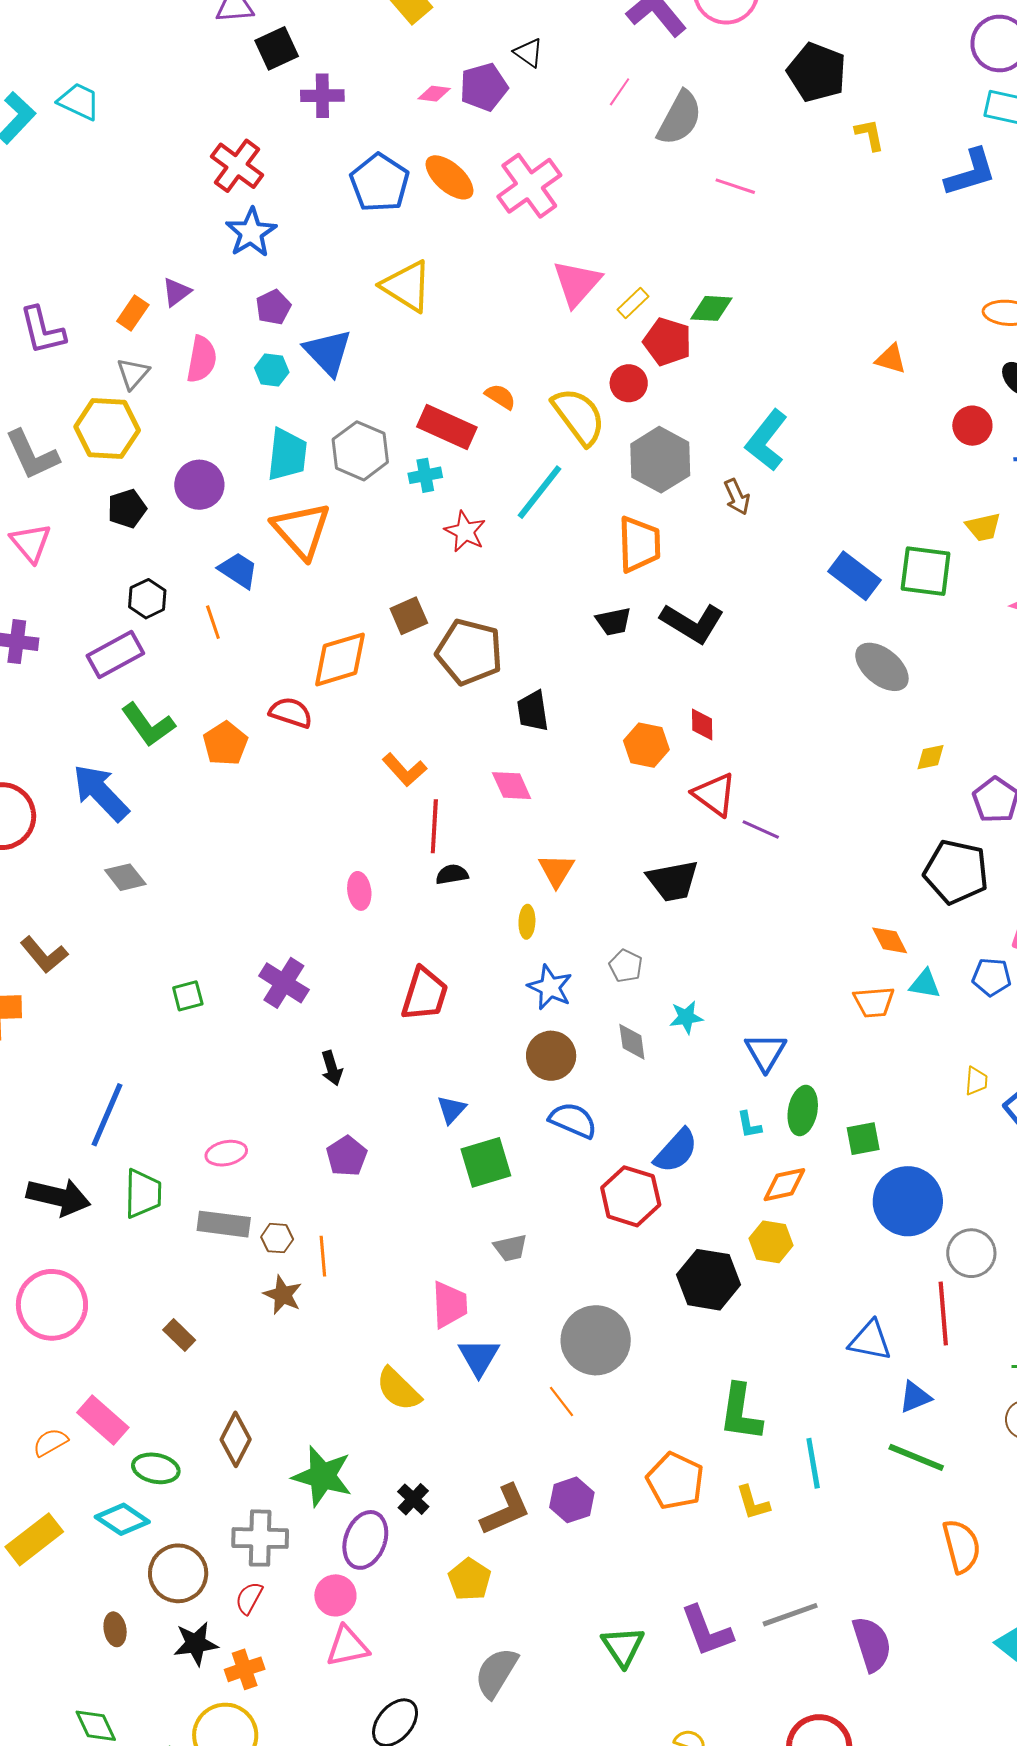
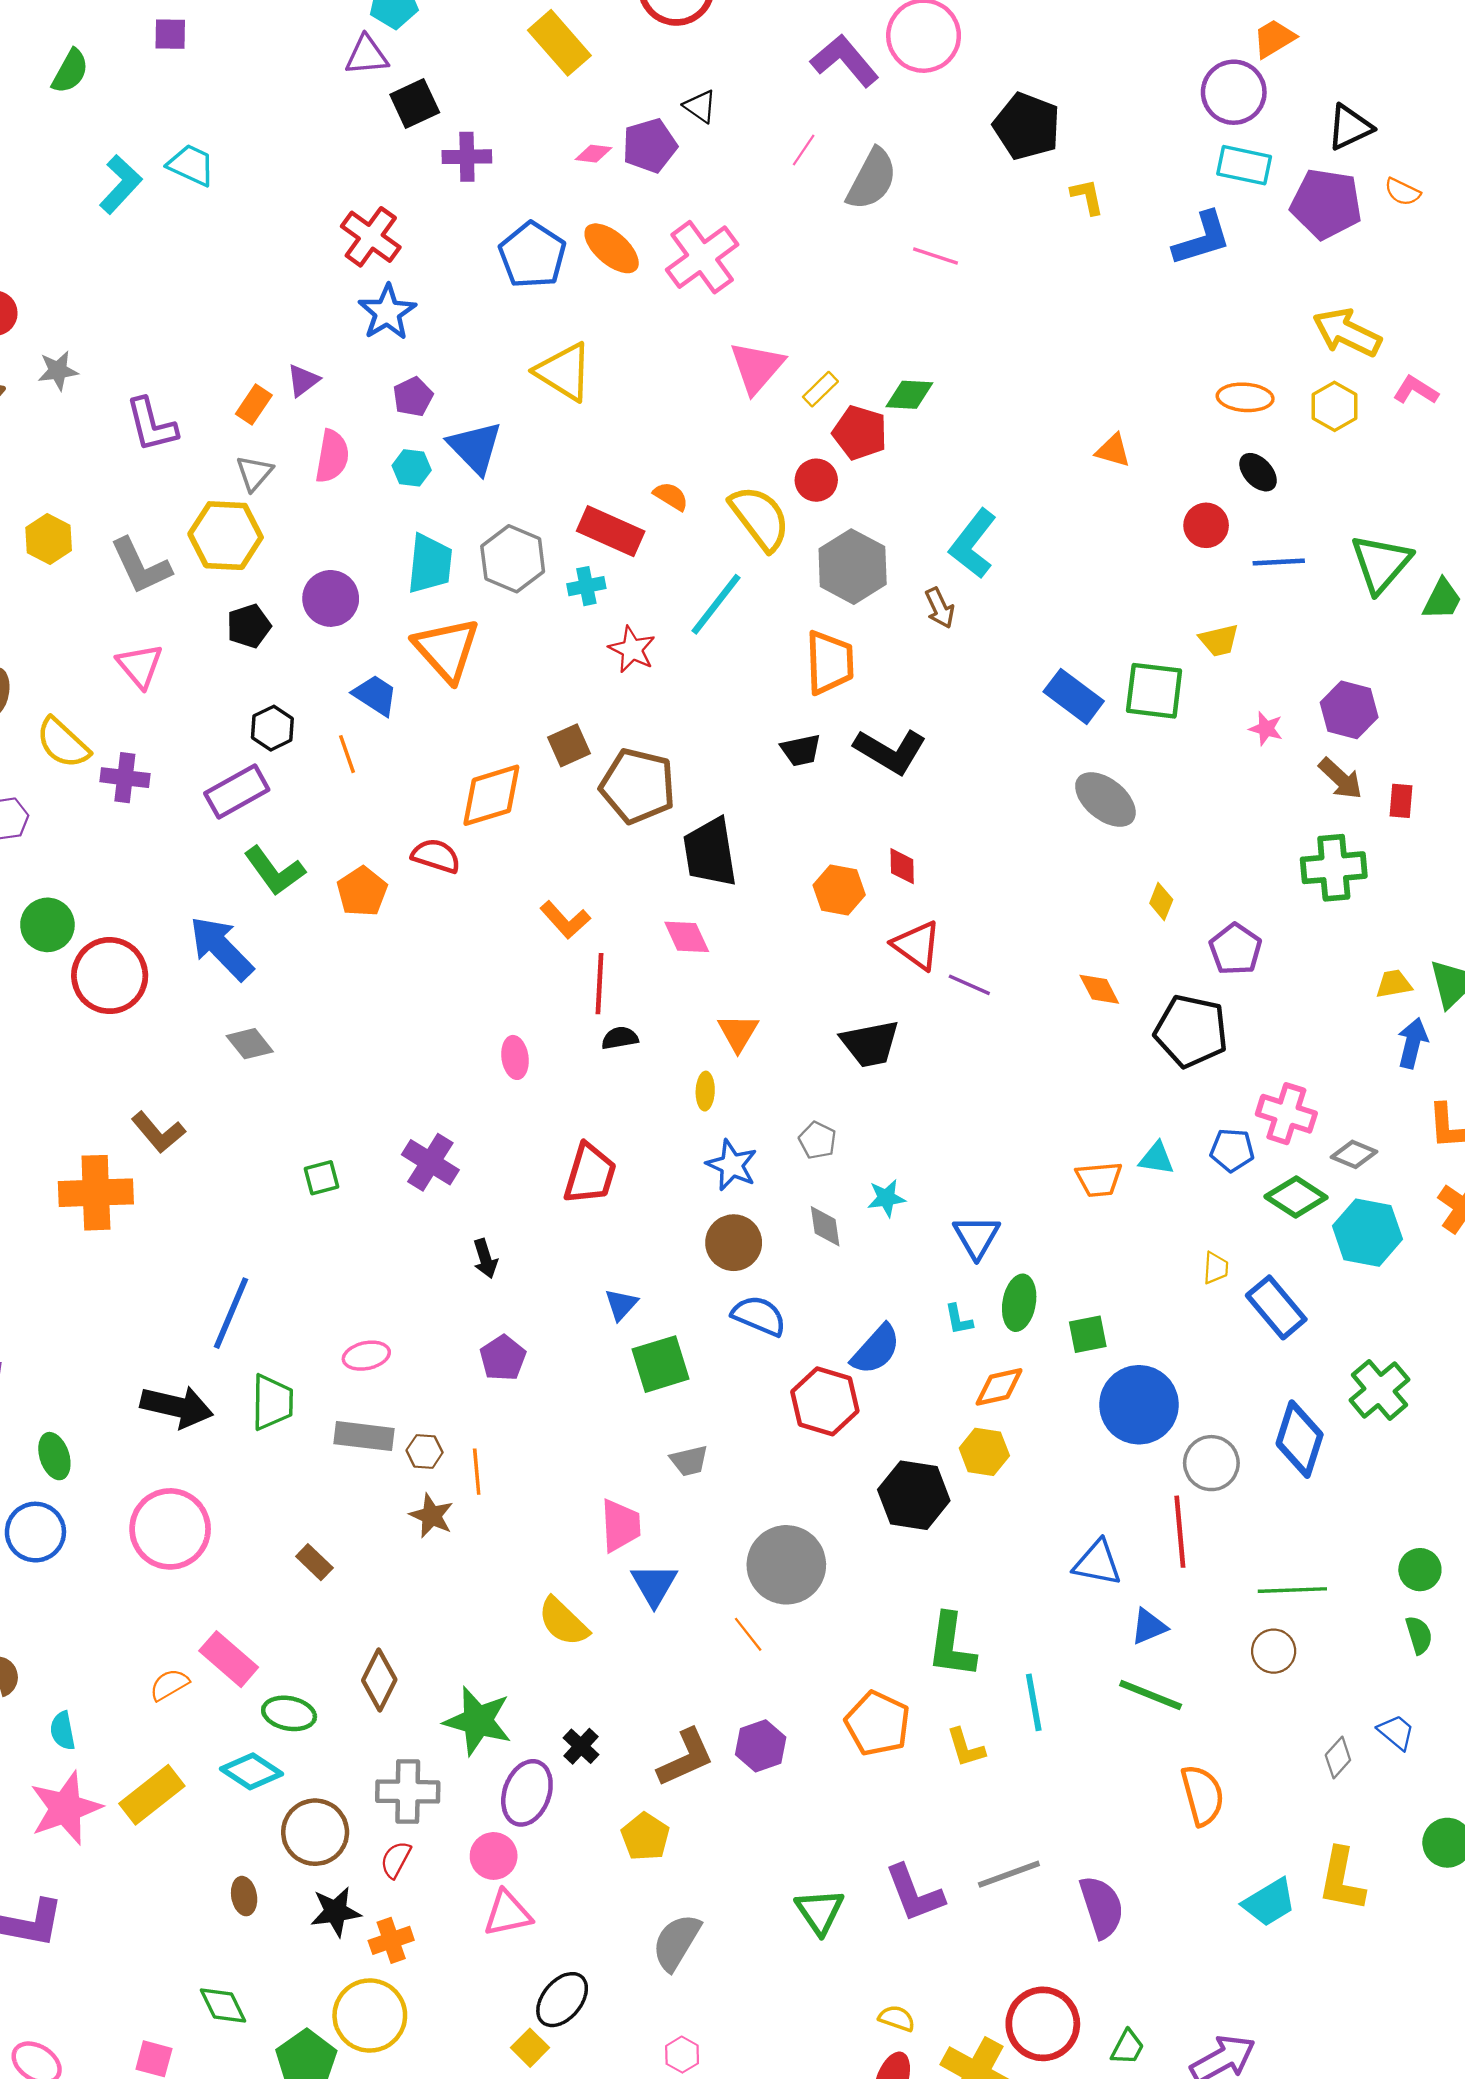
black trapezoid: (533, 711) -> (710, 852), size x1.5
yellow diamond: (931, 757) -> (1161, 901), turned -56
orange diamond: (890, 940) -> (1099, 989), moved

